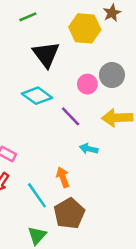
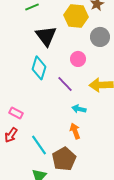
gray circle: (112, 75) -> (100, 37), moved
cyan diamond: (37, 96) -> (39, 68), turned 70
orange arrow: (63, 177) -> (75, 131), moved

